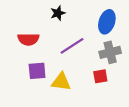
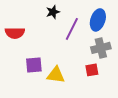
red semicircle: (28, 39) -> (15, 33), moved
purple line: (72, 46) -> (72, 29), moved, turned -30

